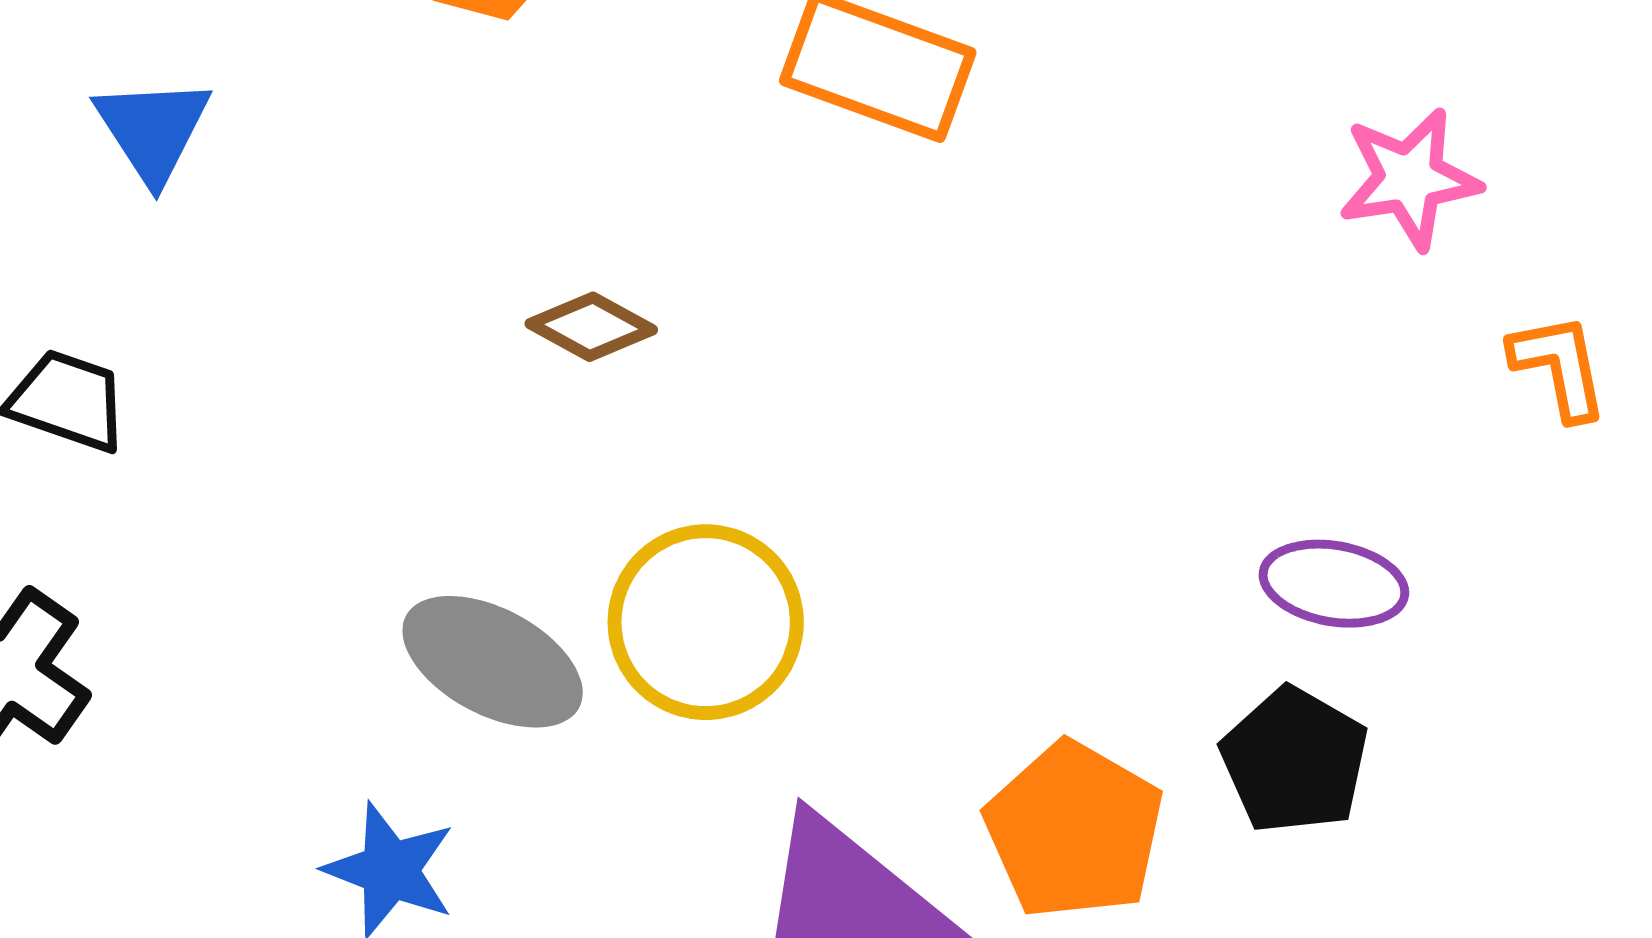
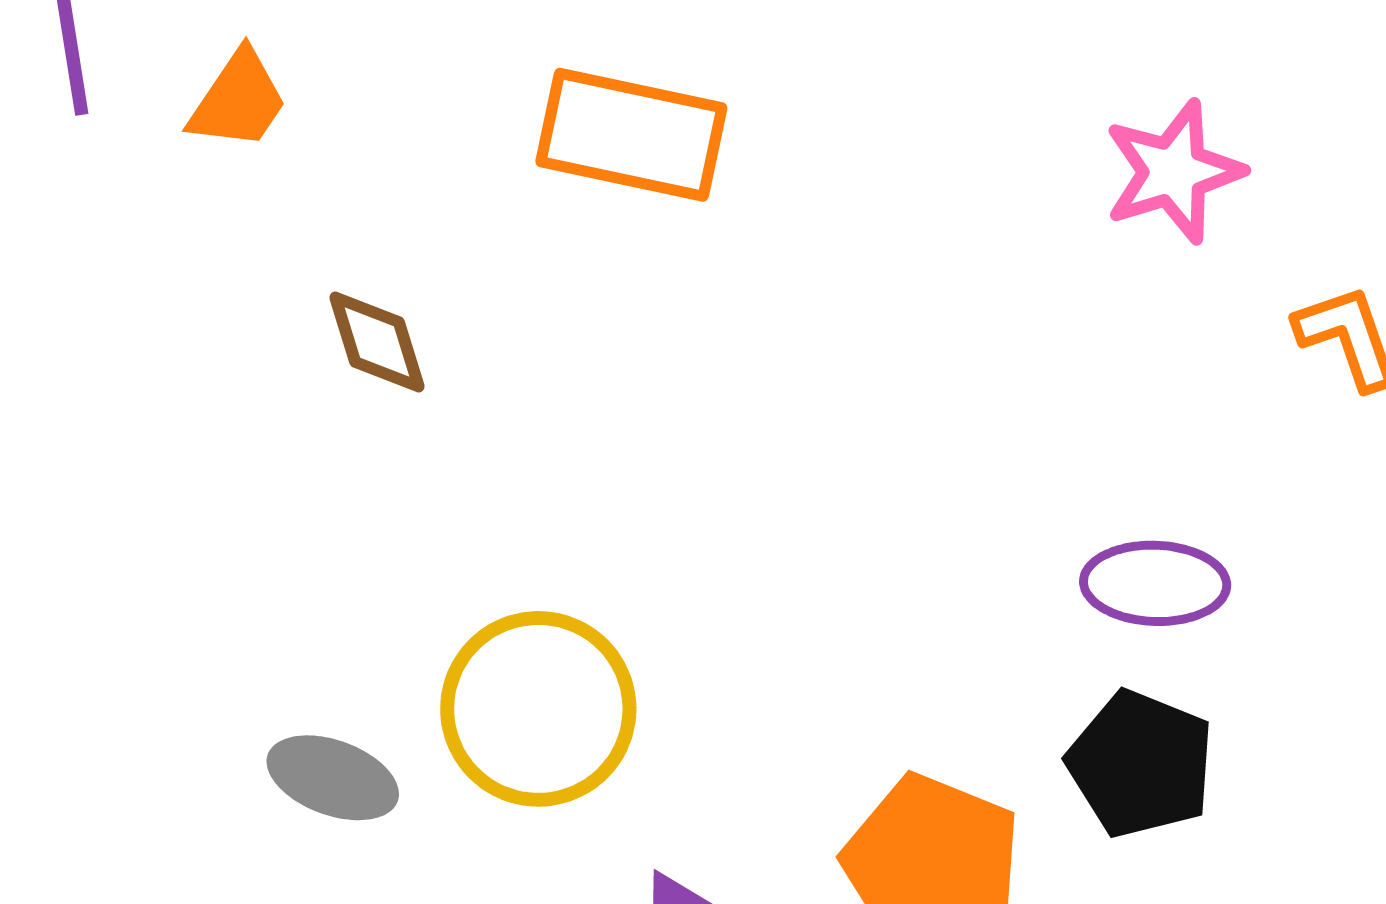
brown diamond: (591, 327) -> (377, 342), moved, turned 52
gray ellipse: (493, 662) -> (333, 778), size x0.7

